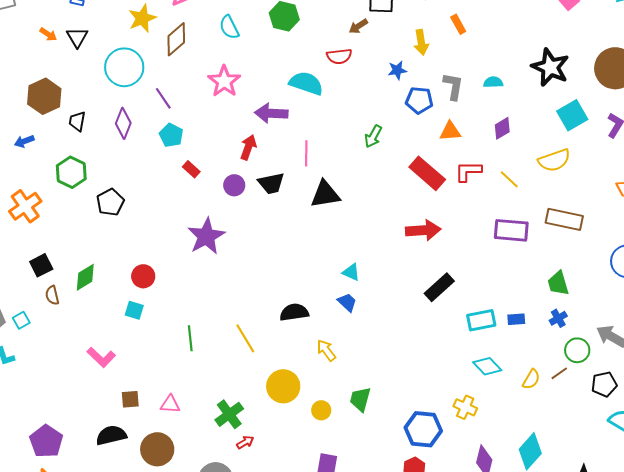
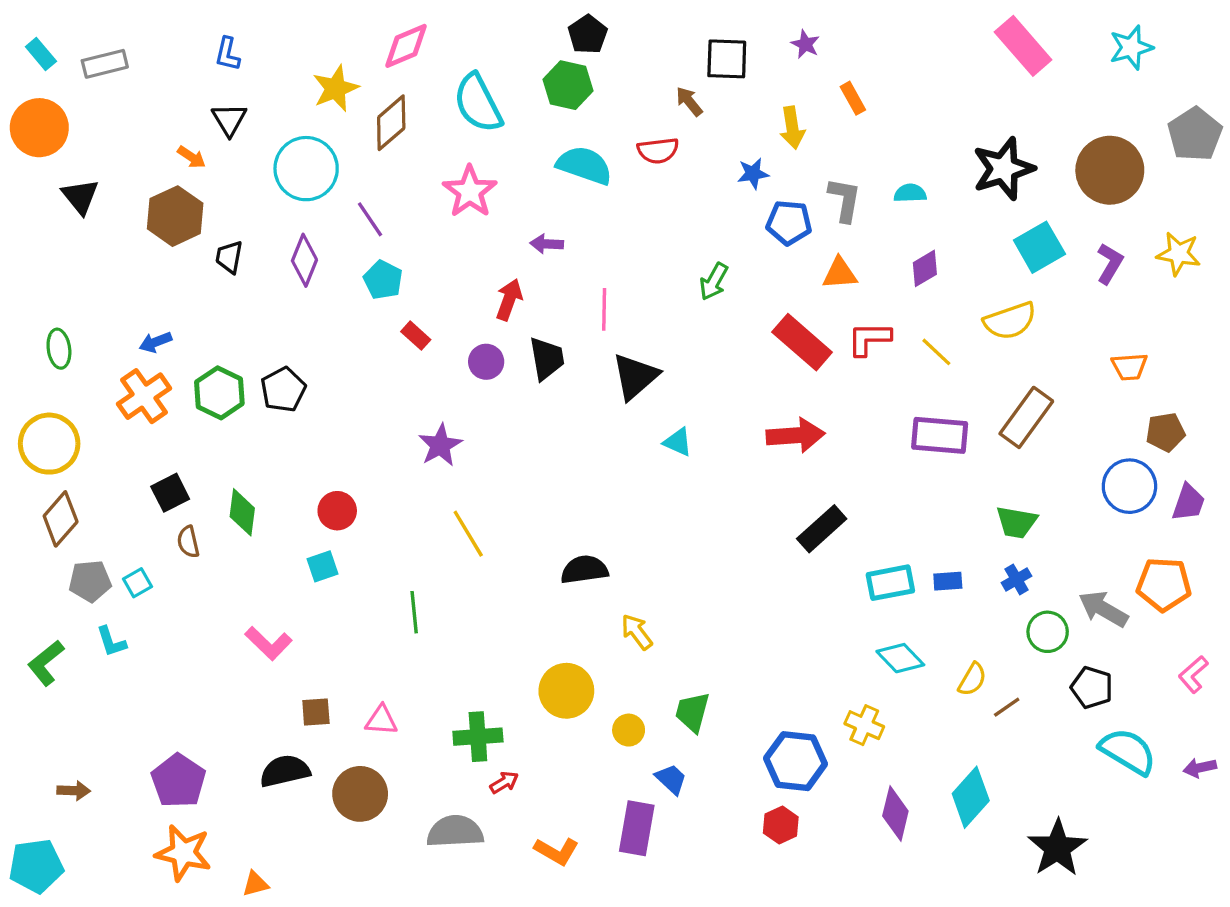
brown arrow: (358, 26) -> (689, 101), turned 84
cyan semicircle: (229, 27) -> (478, 103), size x1.5
orange arrow: (48, 34) -> (192, 157), moved
black star: (550, 67) -> (1003, 169), turned 30
cyan semicircle: (306, 83) -> (584, 165), moved
purple arrow: (271, 113) -> (547, 244), size x0.6
blue arrow: (24, 141) -> (156, 342), moved
green hexagon: (71, 172) -> (219, 393), moved
black trapezoid: (271, 183) -> (547, 358), turned -88
black triangle: (325, 194) -> (635, 376), turned -32
brown rectangle: (564, 219) -> (1026, 417), turned -66
purple star: (206, 236) -> (440, 445), size x0.7
cyan triangle: (351, 272) -> (678, 442), moved
green diamond: (85, 277) -> (242, 512), turned -52
green trapezoid: (558, 283) -> (1017, 522), turned -64
blue trapezoid: (347, 302) -> (671, 779), moved
cyan square: (134, 310) -> (322, 566), turned -36
yellow line: (245, 338) -> (468, 534), moved
brown line: (559, 373) -> (1007, 707), moved
black pentagon: (604, 384) -> (1092, 687), turned 30
green cross: (229, 414) -> (478, 737), turned 32

